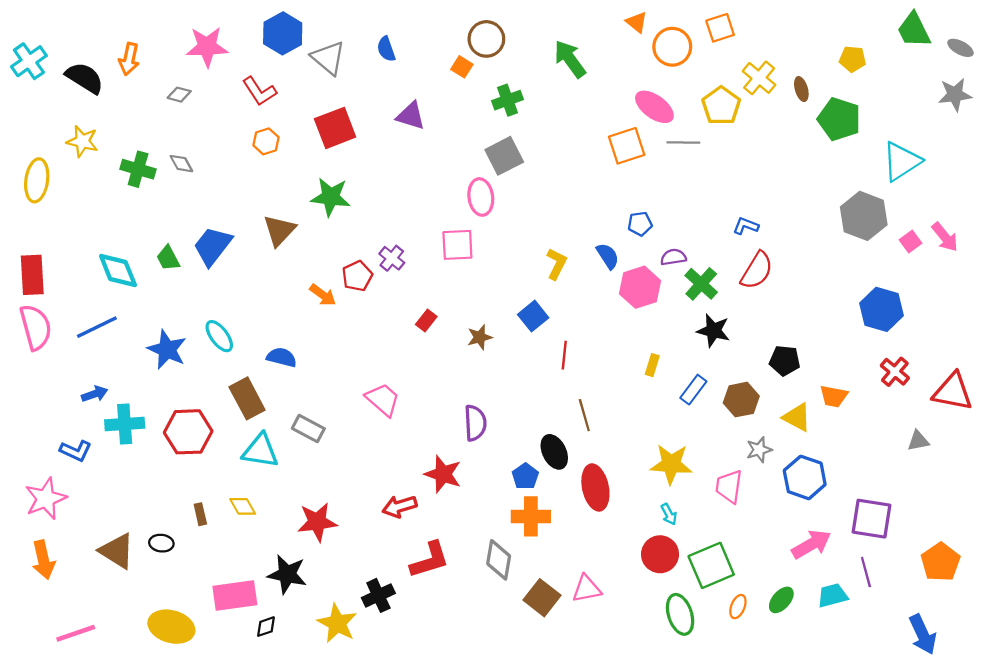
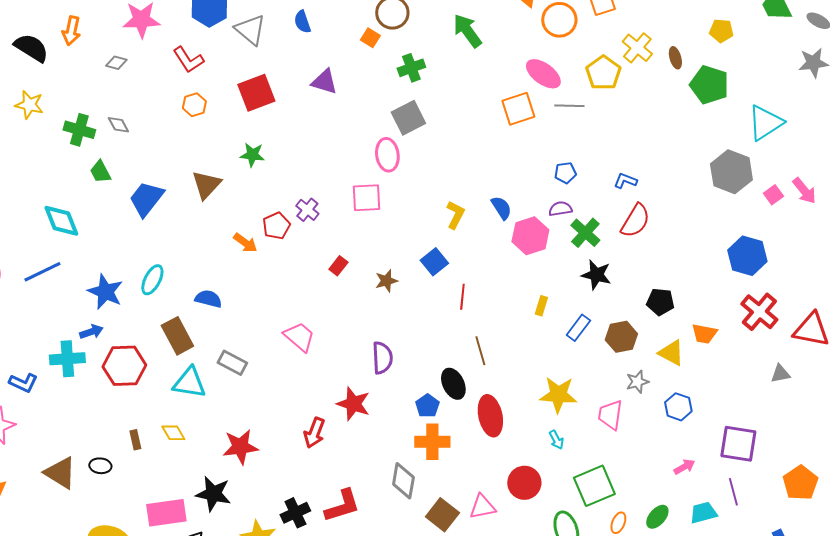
green star: (331, 197) -> (252, 155), size x0.7
blue pentagon: (640, 224) -> (565, 173), moved
green trapezoid: (168, 258) -> (100, 172), moved
cyan ellipse: (219, 336) -> (152, 280), turned 64
red cross: (895, 372) -> (759, 312), size x1.4
blue arrow: (95, 394) -> (91, 332), moved
blue hexagon: (805, 477) -> (678, 407), size x0.7
red arrow: (400, 506) -> (314, 433), turned -52
pink arrow: (811, 544) -> (684, 467), size x0.6
red circle: (660, 554) -> (524, 483), moved
red L-shape: (430, 560) -> (342, 506), moved

